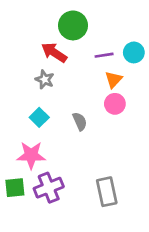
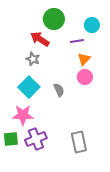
cyan circle: (134, 52) -> (92, 25), moved
cyan square: (39, 117) -> (29, 87), size x1.5

